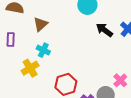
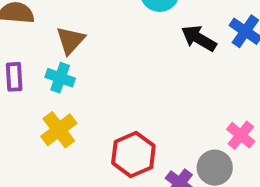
cyan cross: (43, 50) -> (60, 78), moved

